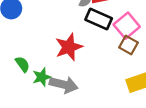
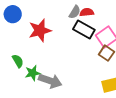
red star: (69, 47) -> (40, 30), moved

